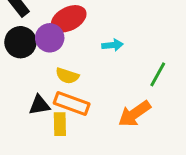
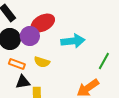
cyan arrow: (113, 45) -> (73, 41), size x1.6
orange rectangle: (72, 104) -> (17, 64), moved, size x0.7

